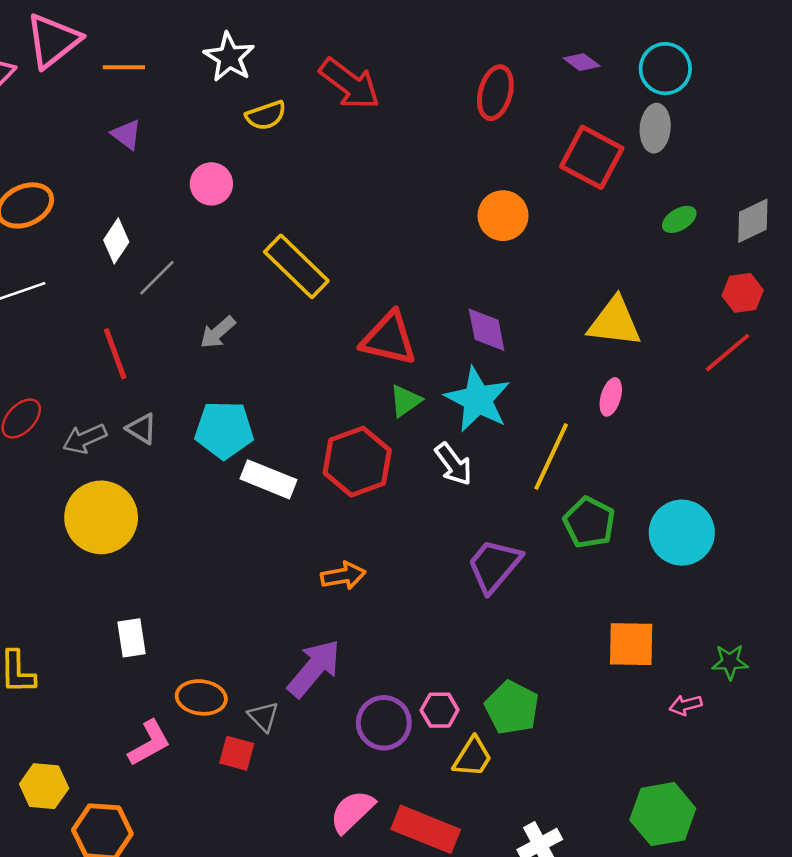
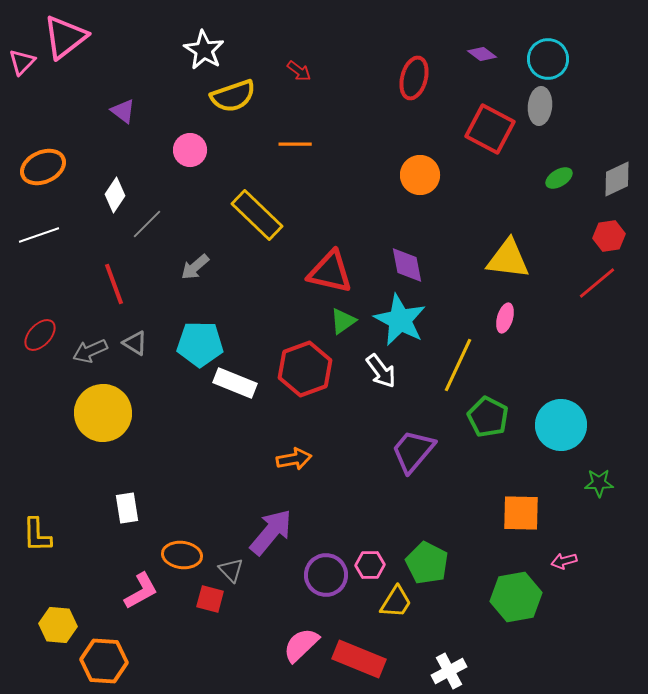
orange line: (124, 67) -> (295, 144), moved
red arrow: (350, 84) -> (299, 71), size x0.5
yellow semicircle: (266, 115) -> (233, 96), size x1.4
green star: (730, 662) -> (599, 483), moved
green hexagon: (663, 814) -> (516, 597), moved

